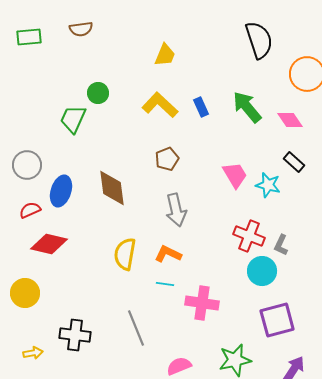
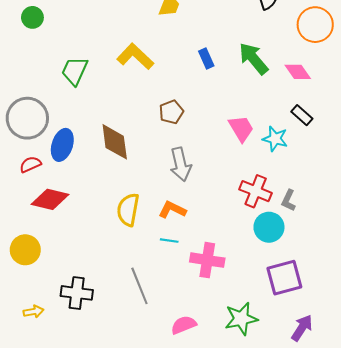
green circle: (98, 93) -> (32, 17), moved
yellow L-shape: (160, 105) -> (135, 56), moved
gray circle: (27, 165) -> (27, 118), size x1.4

